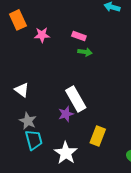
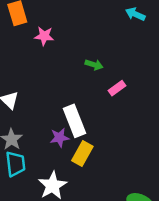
pink rectangle: (79, 36) -> (117, 88), moved, turned -64
yellow rectangle: (98, 136) -> (82, 153), moved

